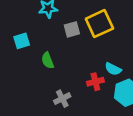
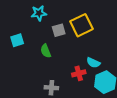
green semicircle: (48, 60) -> (46, 51), moved
gray cross: (62, 99) -> (51, 88), turned 32

